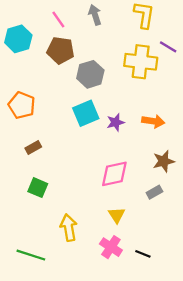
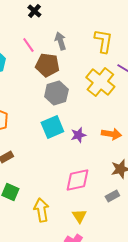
brown pentagon: (61, 50) -> (47, 65), moved
yellow cross: (141, 62) -> (100, 82), turned 32
yellow arrow: (69, 228) -> (41, 210), moved

